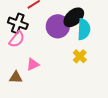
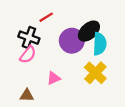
yellow cross: (80, 56) -> (95, 73), size x1.5
pink triangle: (33, 64) -> (54, 78), moved

